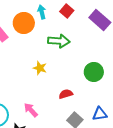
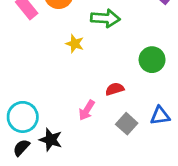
yellow star: (40, 68) -> (75, 44), moved
pink arrow: (31, 110) -> (87, 110), moved, turned -105

